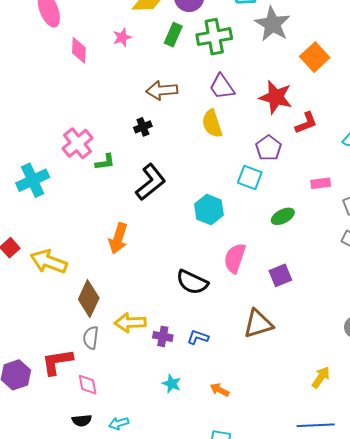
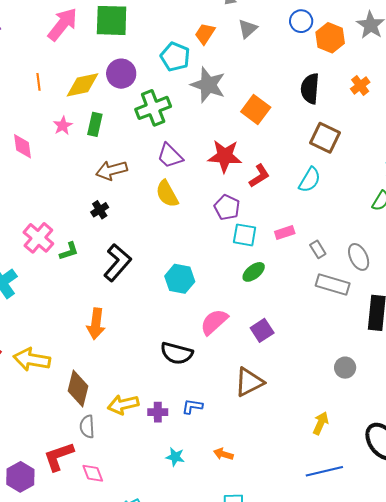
green rectangle: (173, 35) -> (95, 124), moved
cyan square: (250, 178) -> (245, 235), moved
pink semicircle: (235, 258) -> (214, 322), turned 40

